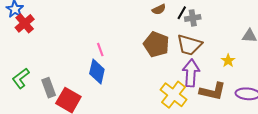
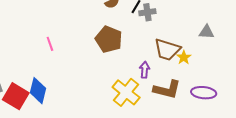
brown trapezoid: (189, 45) -> (167, 50), moved
blue diamond: (97, 71) -> (38, 91), moved
purple arrow: (191, 73) -> (145, 70), size x0.6

